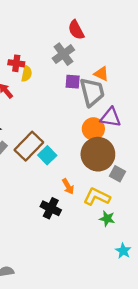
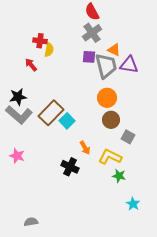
gray cross: (63, 54) -> (92, 33), moved
purple triangle: (111, 117) -> (129, 65), moved
brown circle: (98, 154) -> (111, 120), size x0.6

